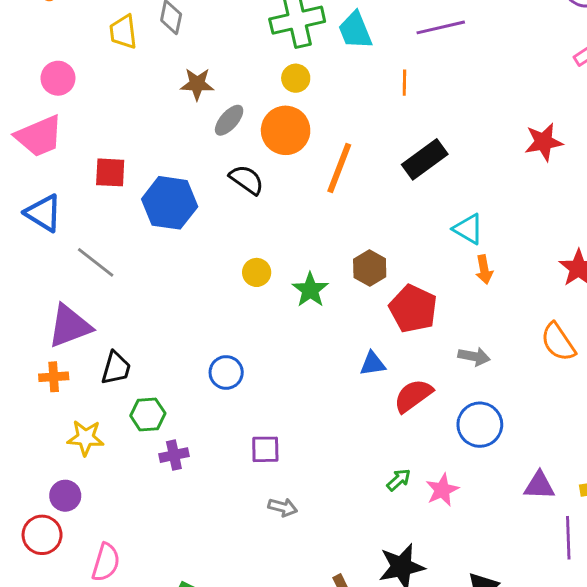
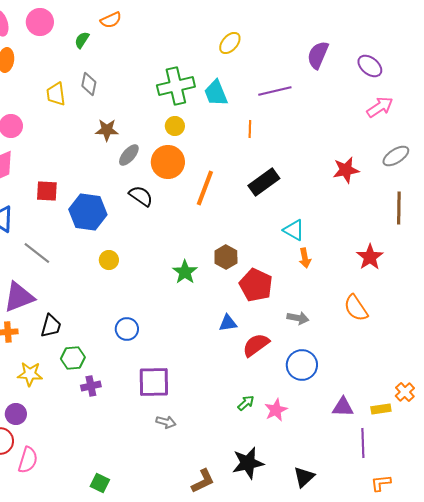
yellow circle: (257, 272) -> (109, 260), moved
purple square: (265, 449) -> (154, 382), size x1.6
pink semicircle: (106, 562) -> (28, 460), moved

